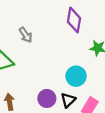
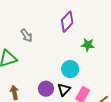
purple diamond: (74, 20) -> (67, 22), turned 35

